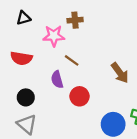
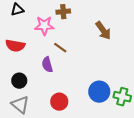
brown arrow: (120, 73) -> (103, 31), moved
red circle: (80, 96) -> (59, 102), moved
blue circle: (113, 124) -> (99, 92), moved

